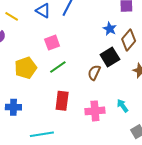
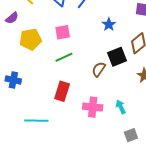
blue star: (110, 29) -> (109, 24), moved
yellow pentagon: (26, 68) -> (30, 39), moved
blue cross: (13, 107) -> (13, 80), moved

